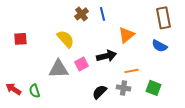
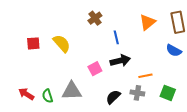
blue line: (102, 14) -> (116, 37), moved
orange triangle: (126, 35) -> (148, 22), moved
yellow semicircle: (65, 39) -> (62, 43), moved
gray triangle: (58, 69) -> (72, 91), moved

